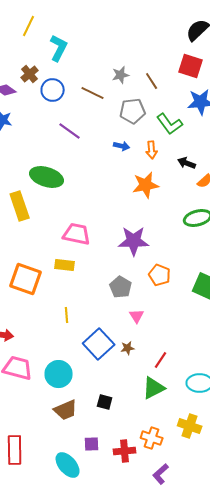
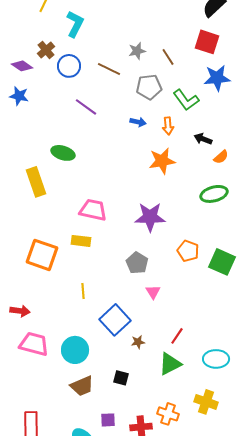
green ellipse: (47, 177) -> (63, 153), size x0.7
orange pentagon: (160, 275) -> (188, 251), moved
brown star: (128, 348) -> (138, 342), moved

